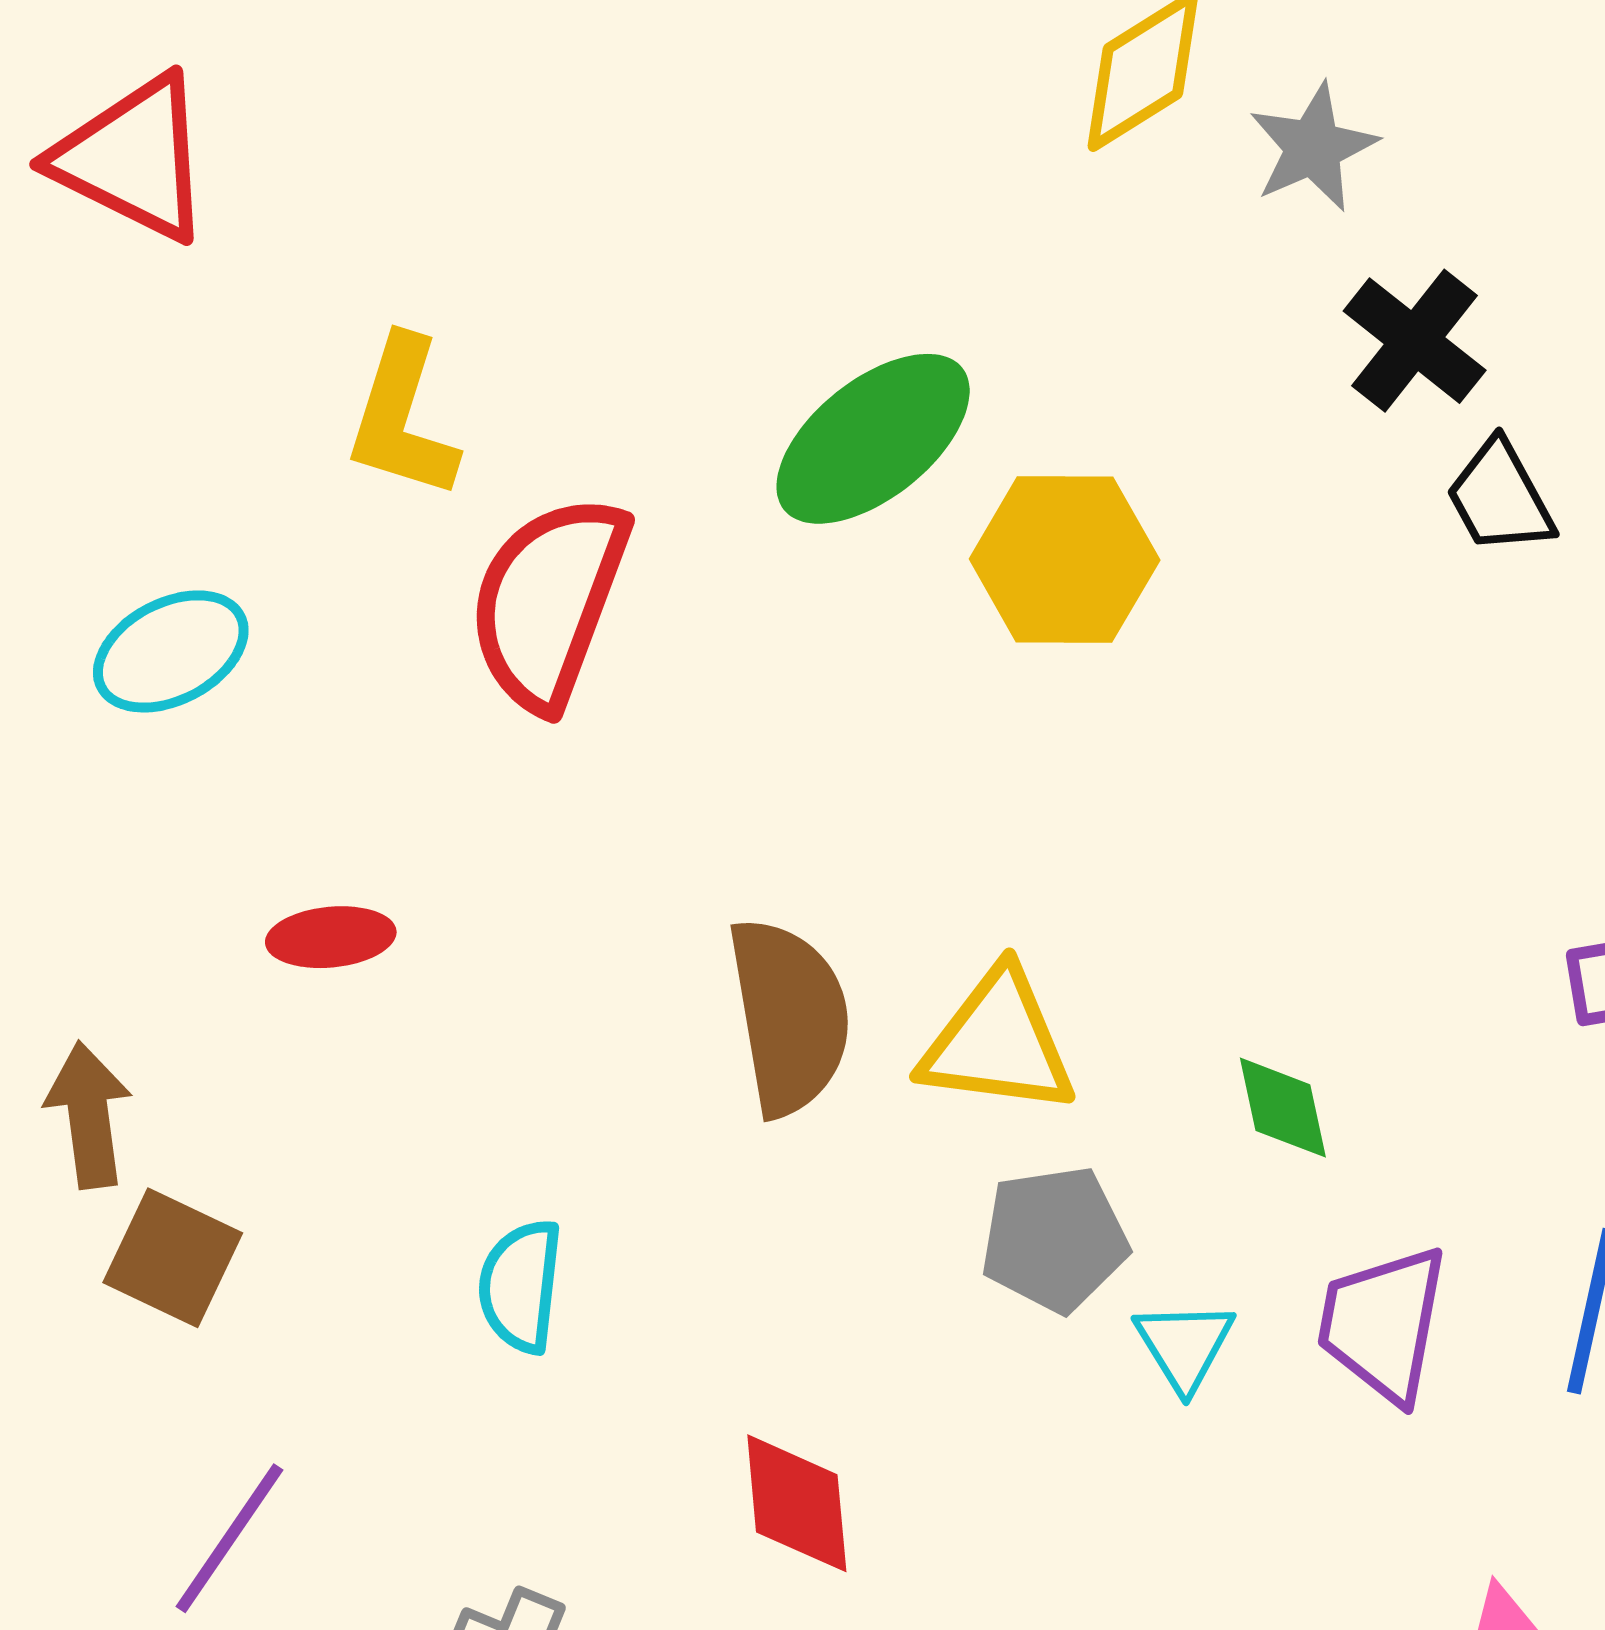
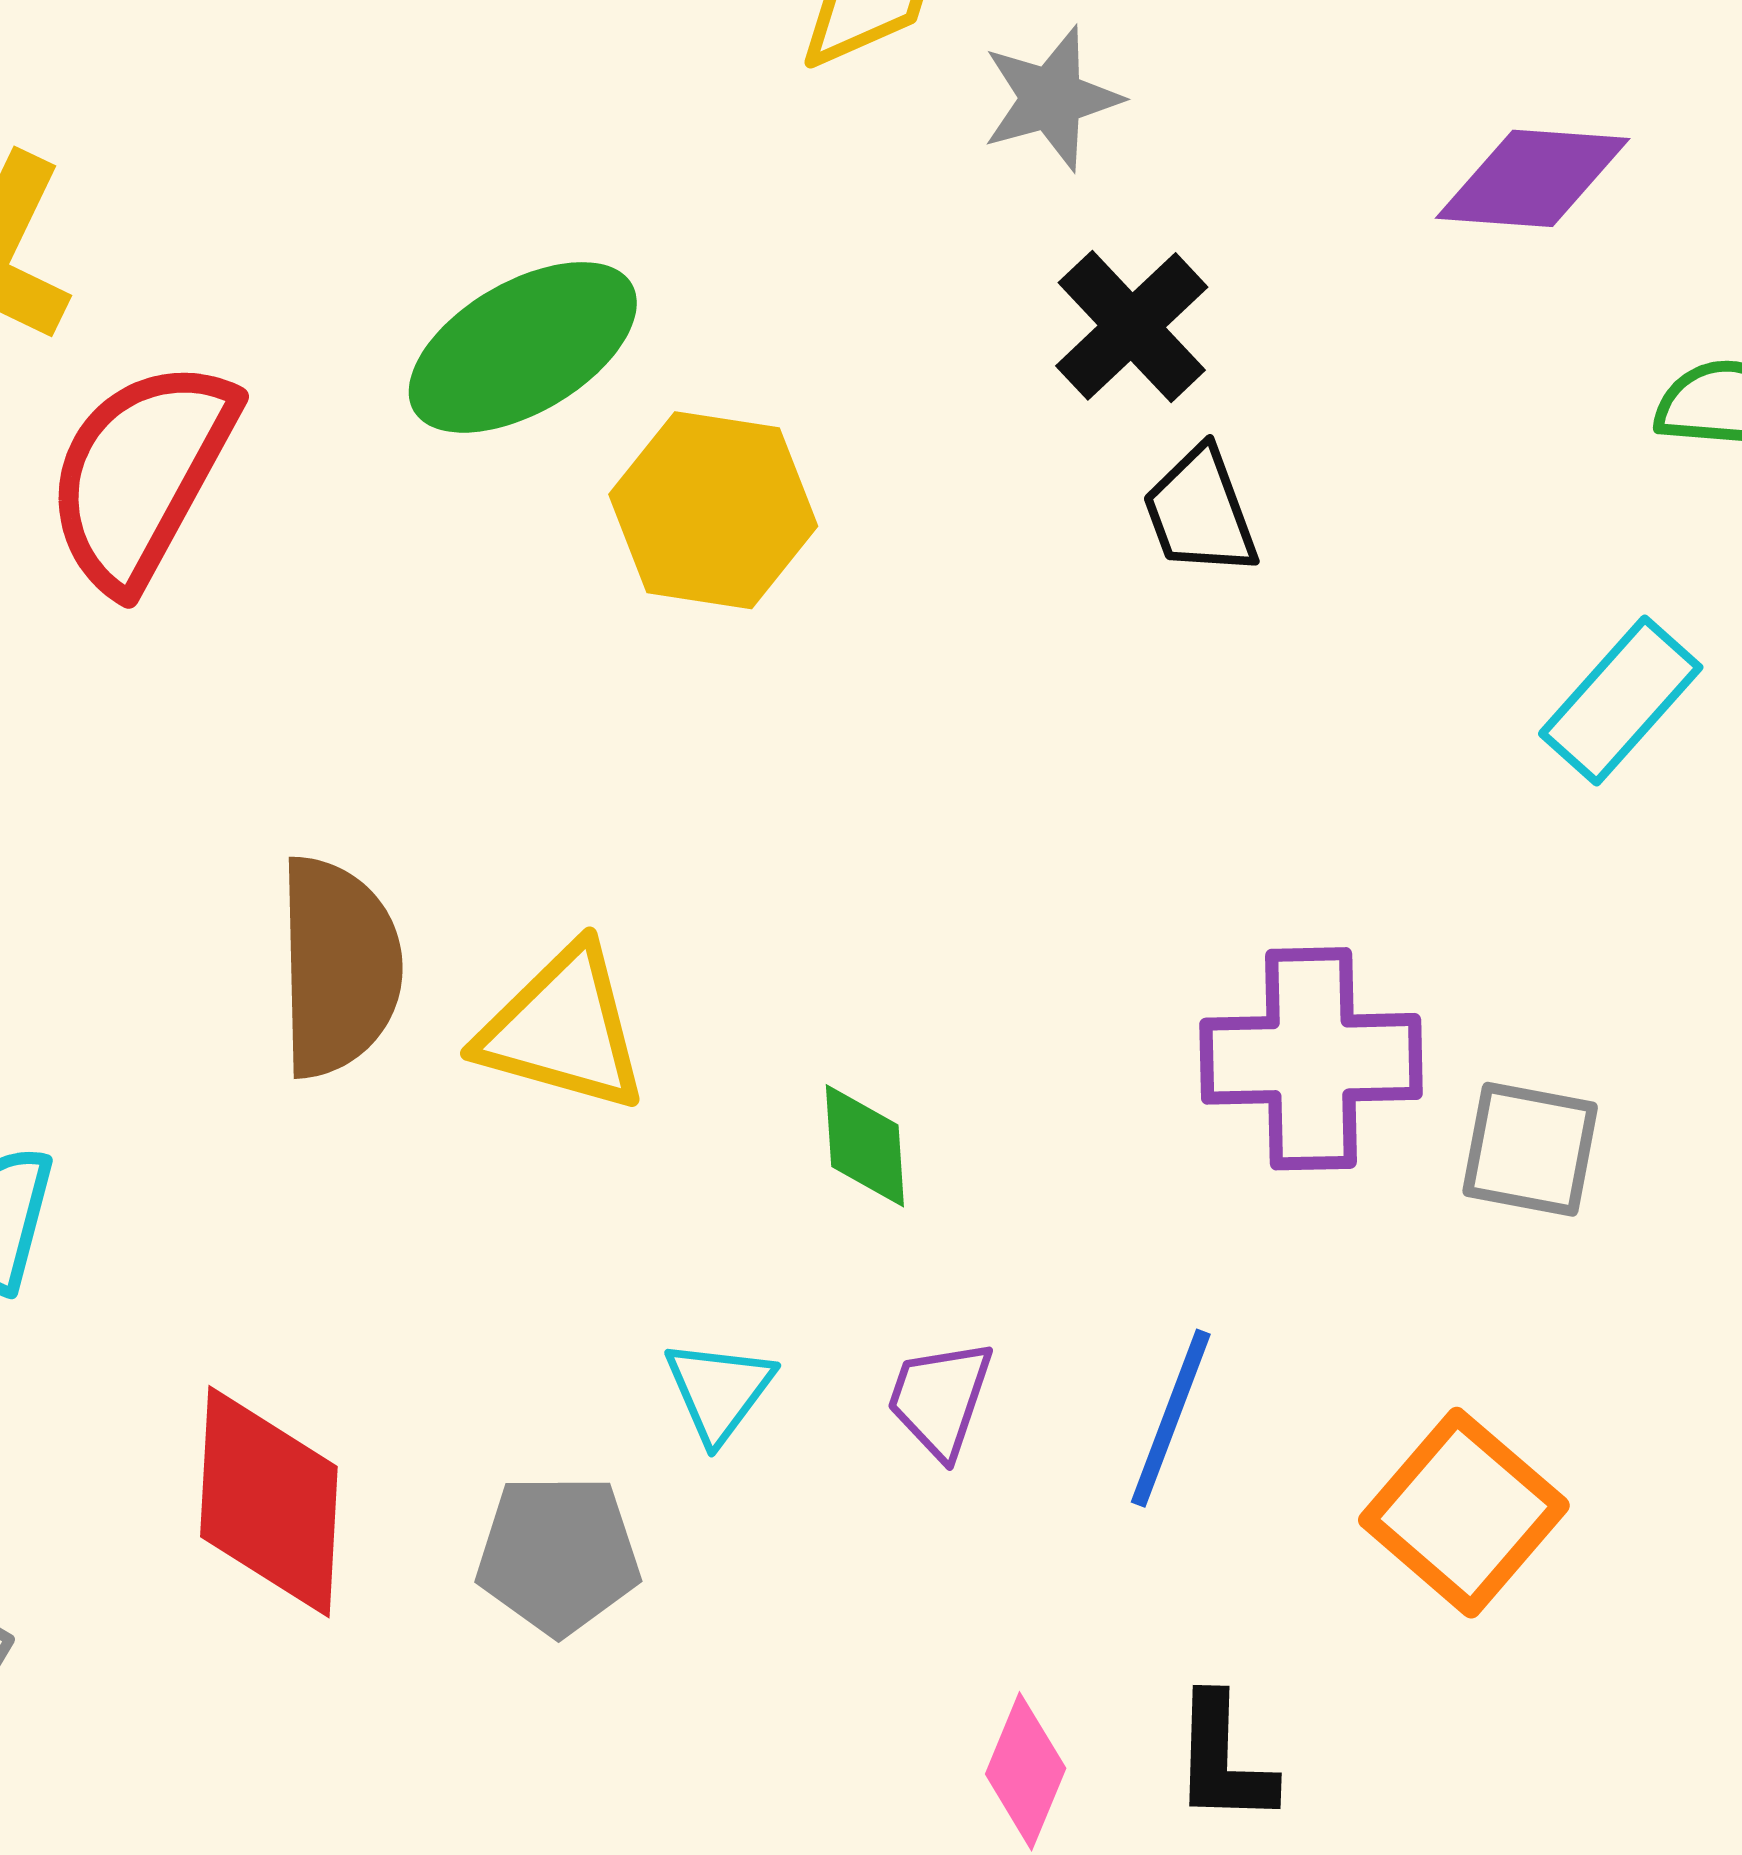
gray pentagon: (1054, 1239) -> (558, 1555), moved
purple trapezoid: (1383, 1324) -> (940, 1399), size x0.7
red diamond: (797, 1503) -> (269, 1502), size x1.4

